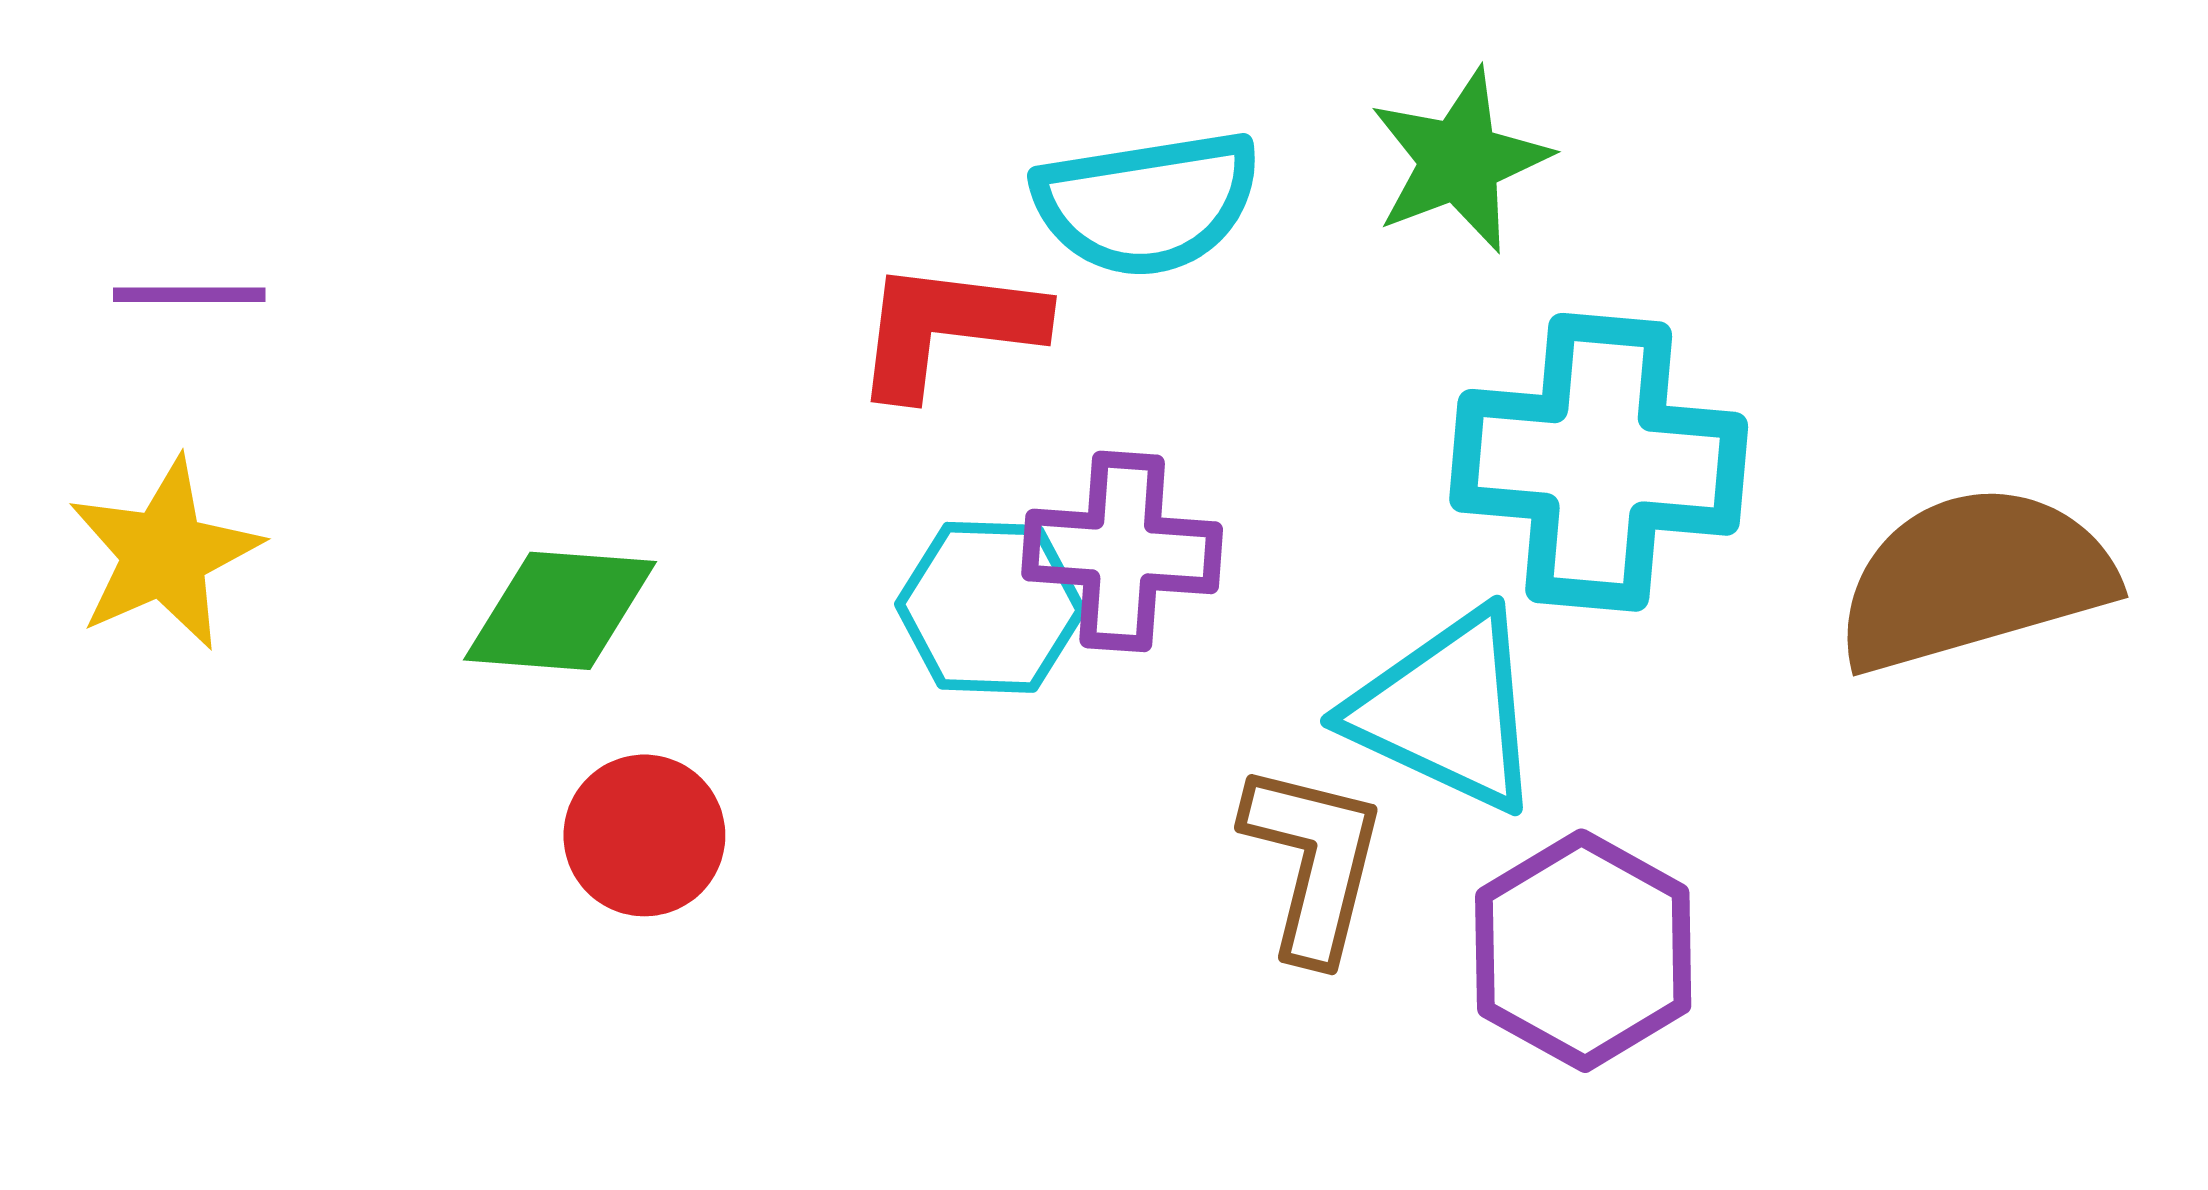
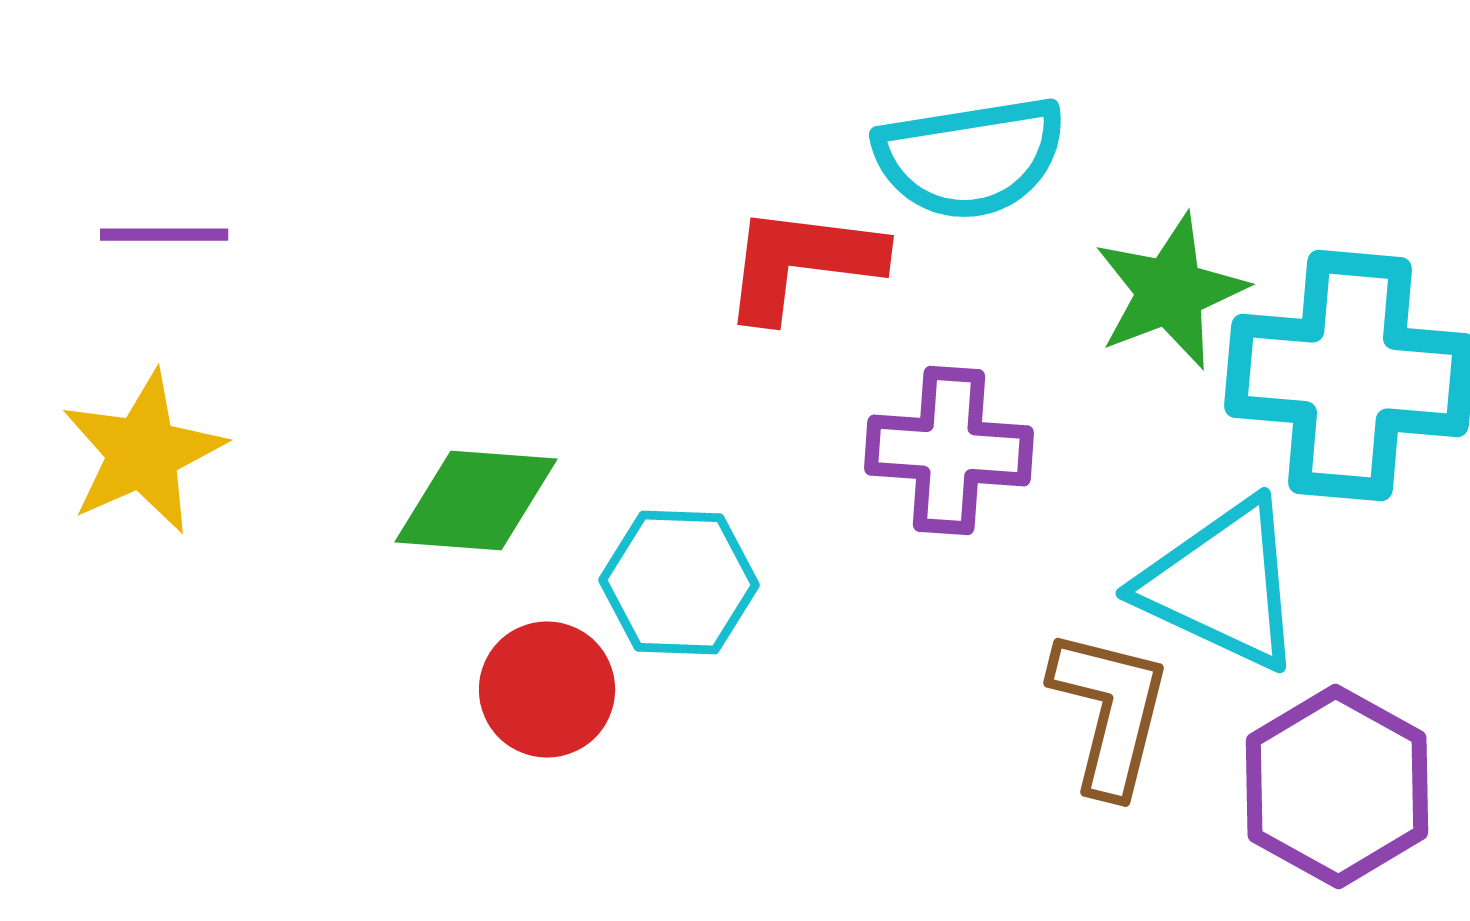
green star: (1460, 160) -> (1170, 292), moved
cyan hexagon: (990, 607) -> (679, 583), moved

